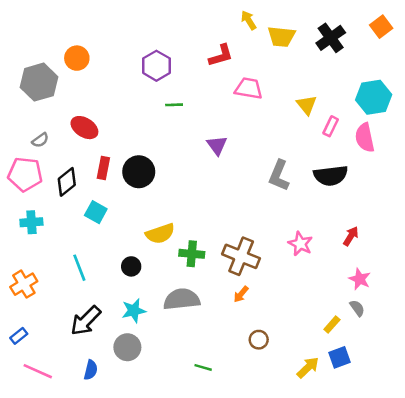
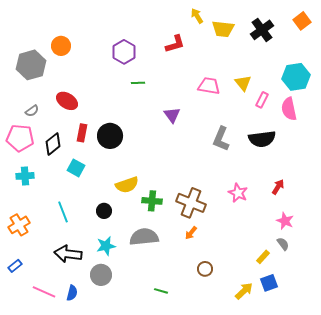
pink trapezoid: (249, 88) -> (209, 86), moved
black arrow: (86, 321) -> (68, 254), turned 52
pink line: (38, 371) -> (44, 292), moved

